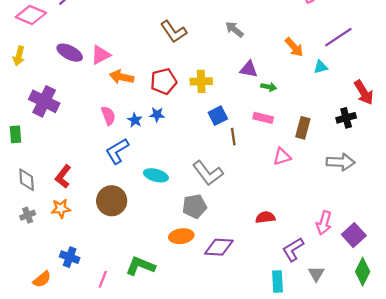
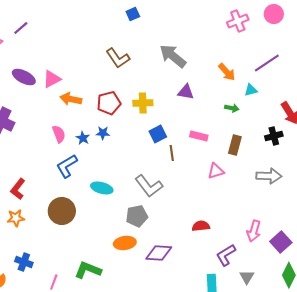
gray arrow: (234, 29) -> (173, 56), size x1.6
green arrow: (269, 87) -> (232, 108), moved

